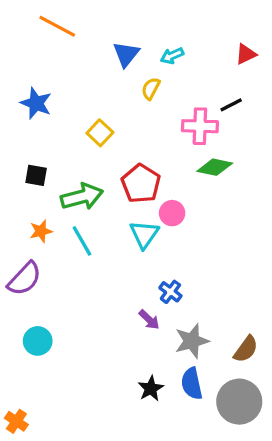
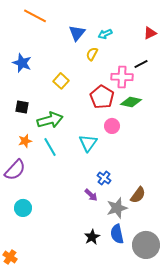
red pentagon: (141, 184) -> (102, 97), moved
pink circle: (172, 213) -> (112, 126), moved
brown semicircle: (246, 349) -> (138, 195), moved

